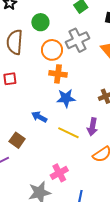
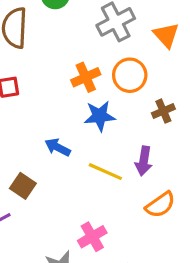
orange circle: (52, 50) -> (130, 75), moved
orange cross: (58, 74) -> (86, 77), turned -30

